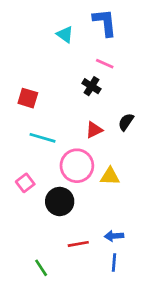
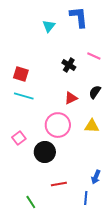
cyan triangle: (65, 34) -> (49, 26), turned 32
pink line: (105, 64) -> (94, 56), moved
cyan line: (42, 138) -> (24, 96), moved
yellow triangle: (110, 176) -> (92, 126), moved
blue arrow: (114, 236) -> (96, 177), moved, turned -64

